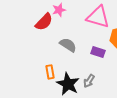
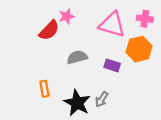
gray semicircle: (68, 45) -> (77, 57), turned -48
orange rectangle: (50, 72) -> (44, 89), moved

